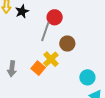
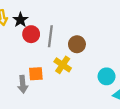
red circle: (55, 17) -> (31, 34), moved
orange square: (38, 68) -> (36, 74), moved, turned -32

